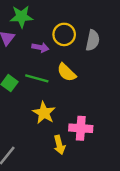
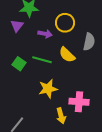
gray semicircle: (93, 40) -> (89, 42), moved
yellow star: (44, 113) -> (48, 89), turned 30

